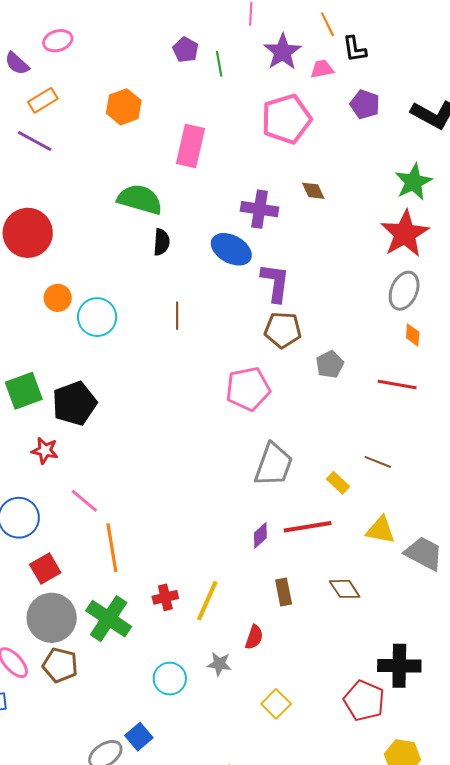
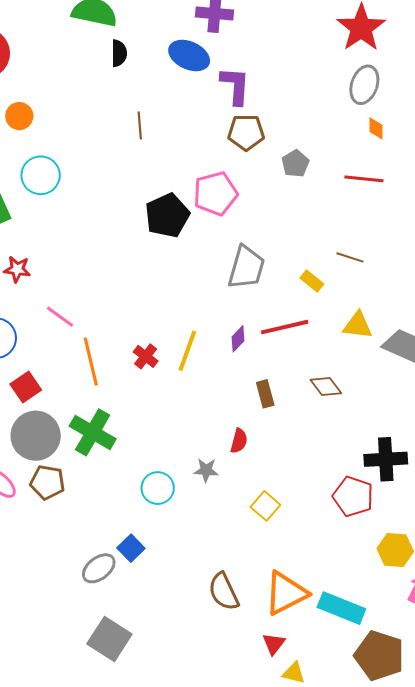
cyan circle: (97, 317) -> (41, 175), moved
black pentagon: (74, 403) -> (167, 215), moved
red cross: (165, 597) -> (146, 356), moved, turned -35
yellow line: (207, 601) -> (187, 351), moved

